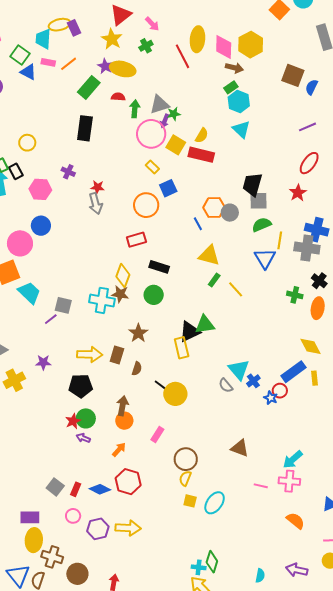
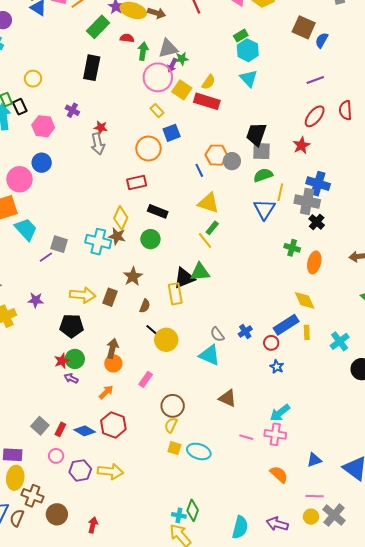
brown arrow: (234, 68) -> (157, 13), moved
black cross: (319, 281) -> (317, 222), moved
yellow line: (236, 289) -> (205, 240), moved
brown semicircle: (137, 369) -> (145, 306), moved
cyan triangle: (239, 370) -> (210, 355), moved, turned -30
blue star: (271, 398) -> (277, 367), moved
cyan ellipse: (215, 503) -> (199, 451), turned 70
cyan semicircle: (260, 576) -> (240, 527), size x1.6

